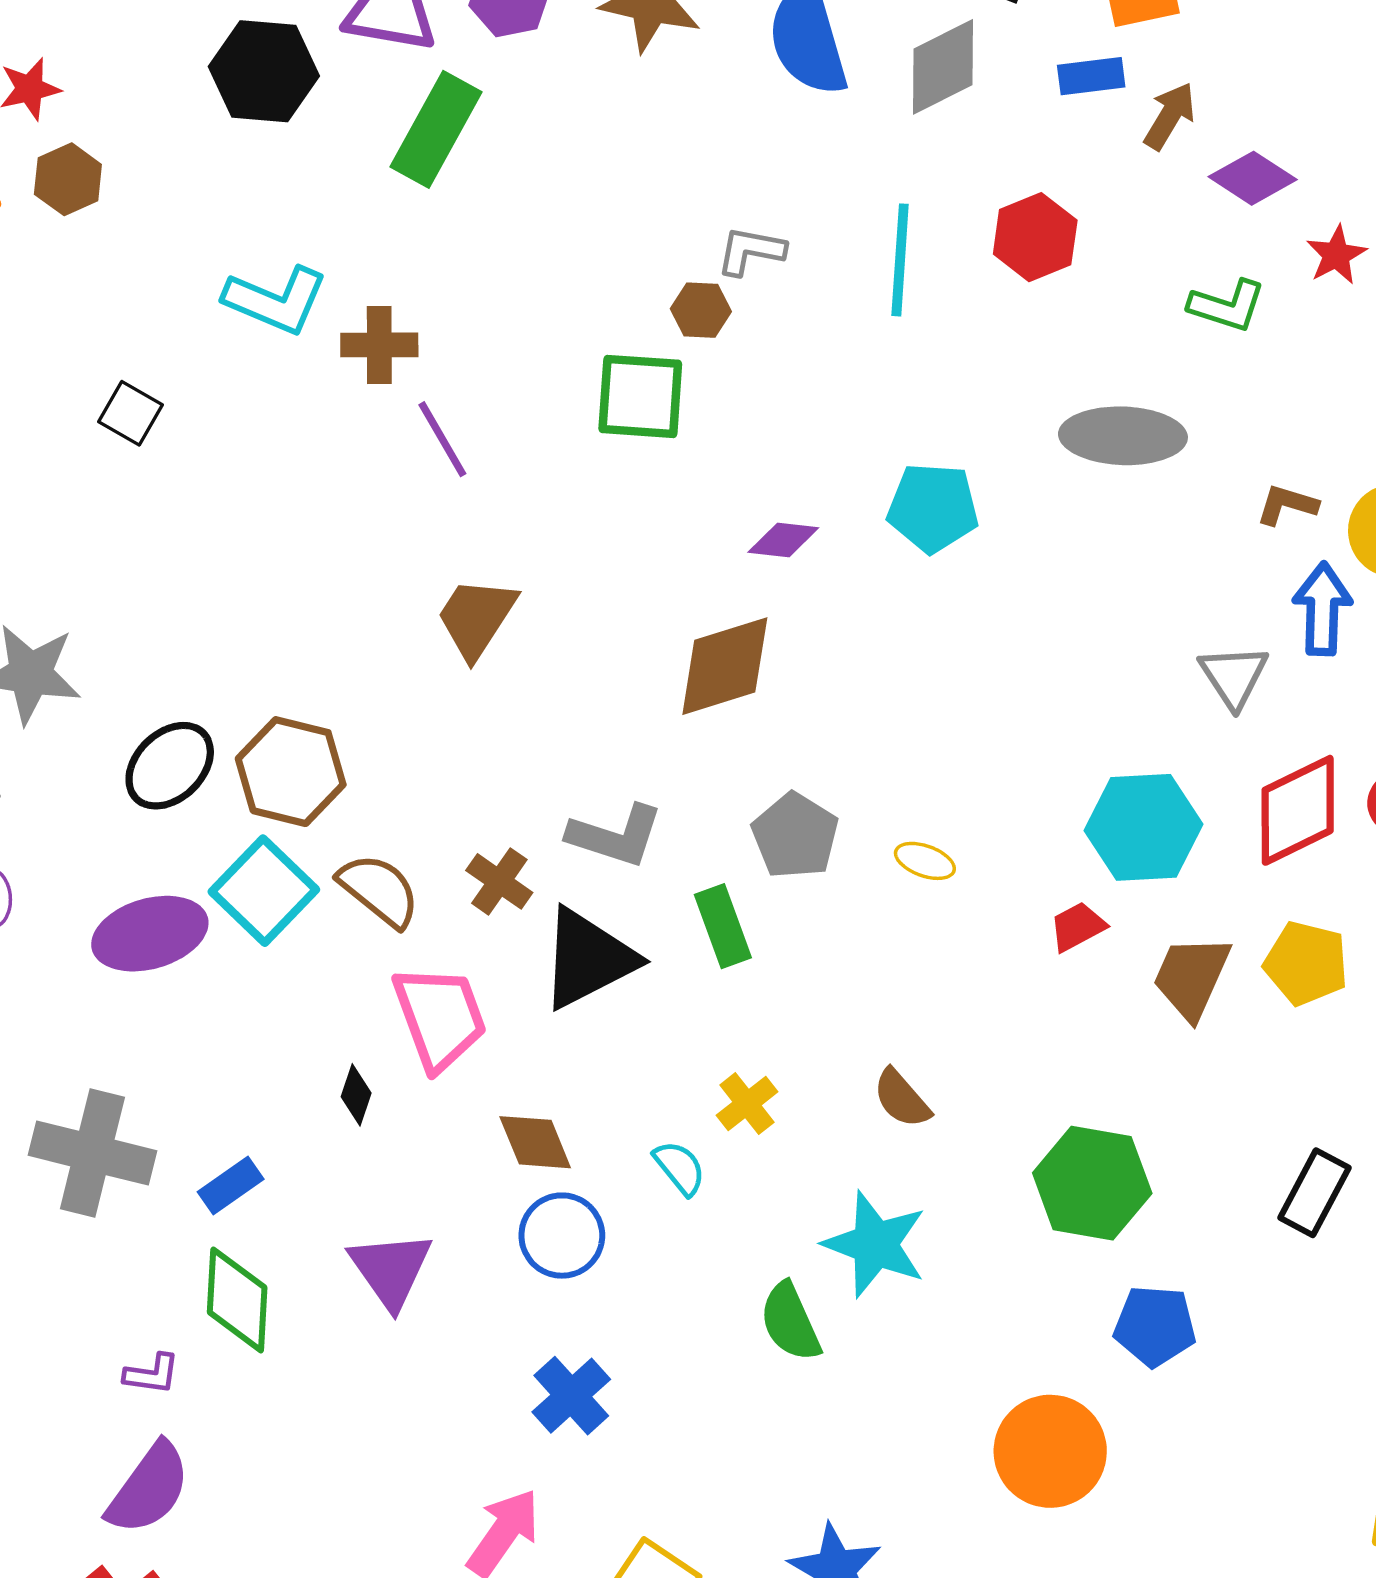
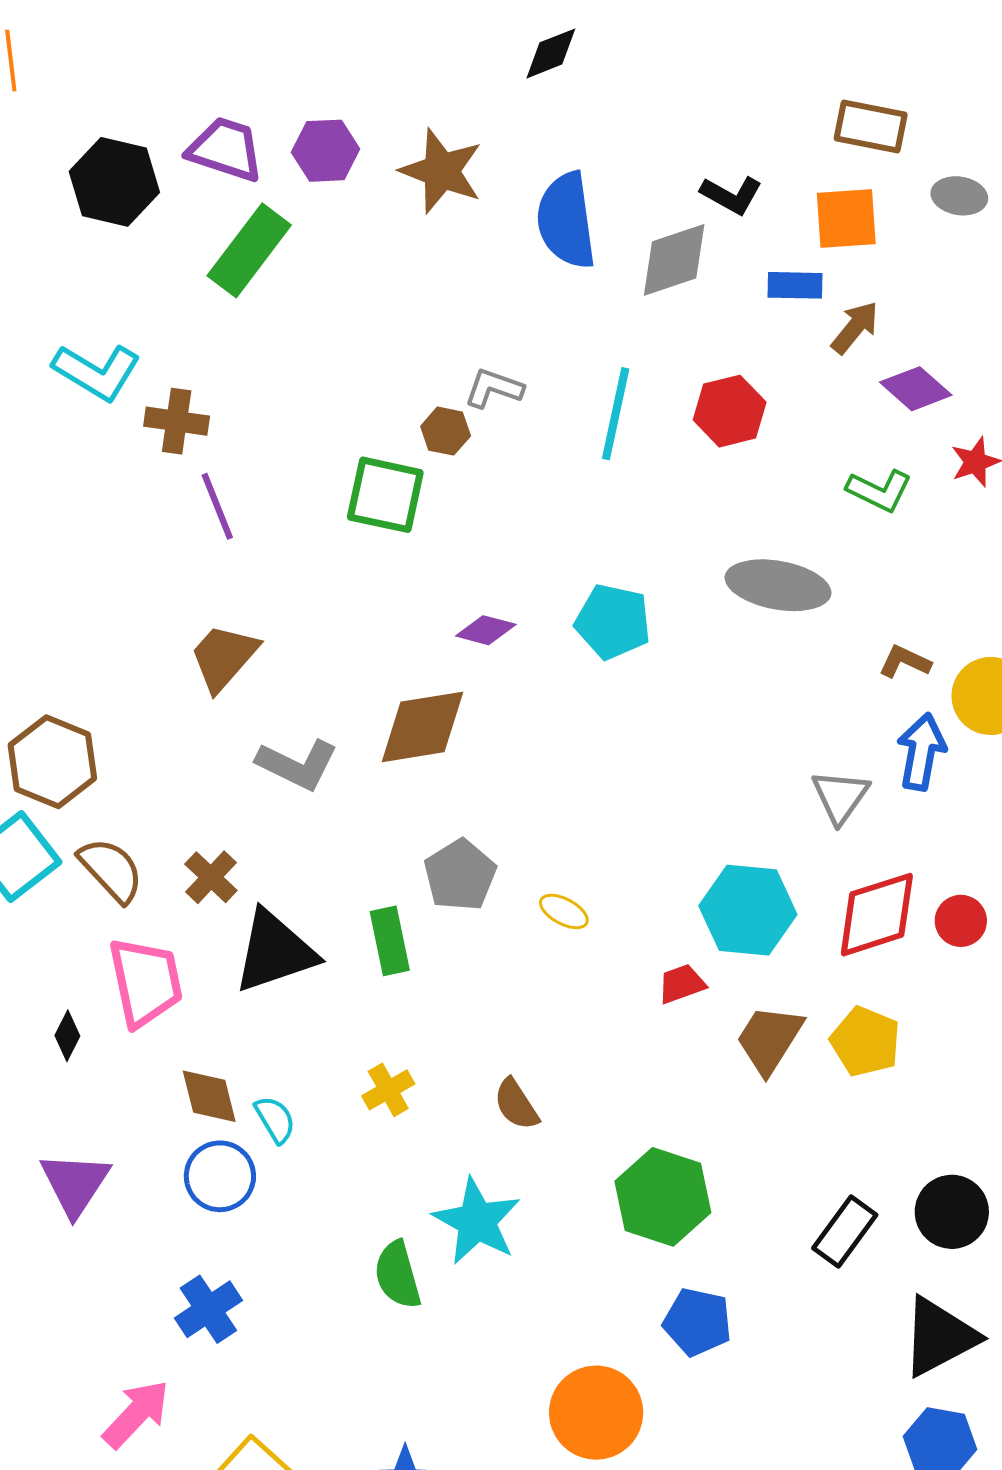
gray L-shape: (615, 836) -> (297, 765), moved
cyan semicircle: (680, 1168) -> (275, 1119), moved

